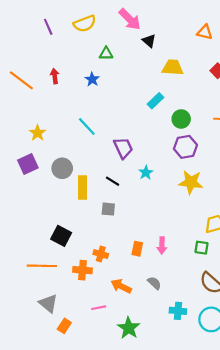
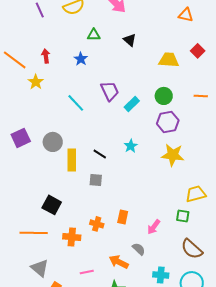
black triangle: (149, 41) -> (130, 40), moved
yellow trapezoid: (173, 68) -> (169, 60), moved
cyan rectangle: (155, 101) -> (132, 104), moved
yellow star: (38, 133) -> (36, 82), moved
purple trapezoid: (123, 148) -> (110, 91), moved
pink arrow: (162, 245) -> (154, 227), moved, turned 35
orange cross: (101, 254) -> (97, 224), moved
orange arrow: (121, 286) -> (119, 262), moved

